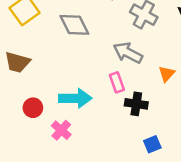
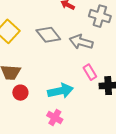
gray arrow: (128, 53) -> (81, 42), moved
red circle: (33, 108) -> (20, 93), moved

